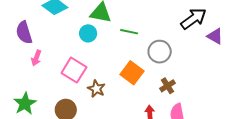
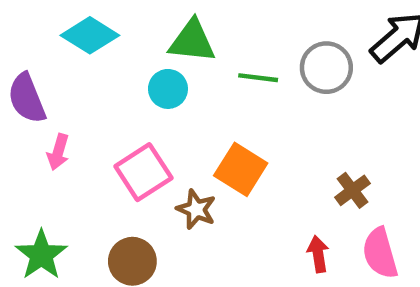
gray circle: (160, 52) -> (326, 68), moved
pink square: (74, 70) -> (143, 172), turned 30
orange square: (132, 73) -> (241, 169), moved

